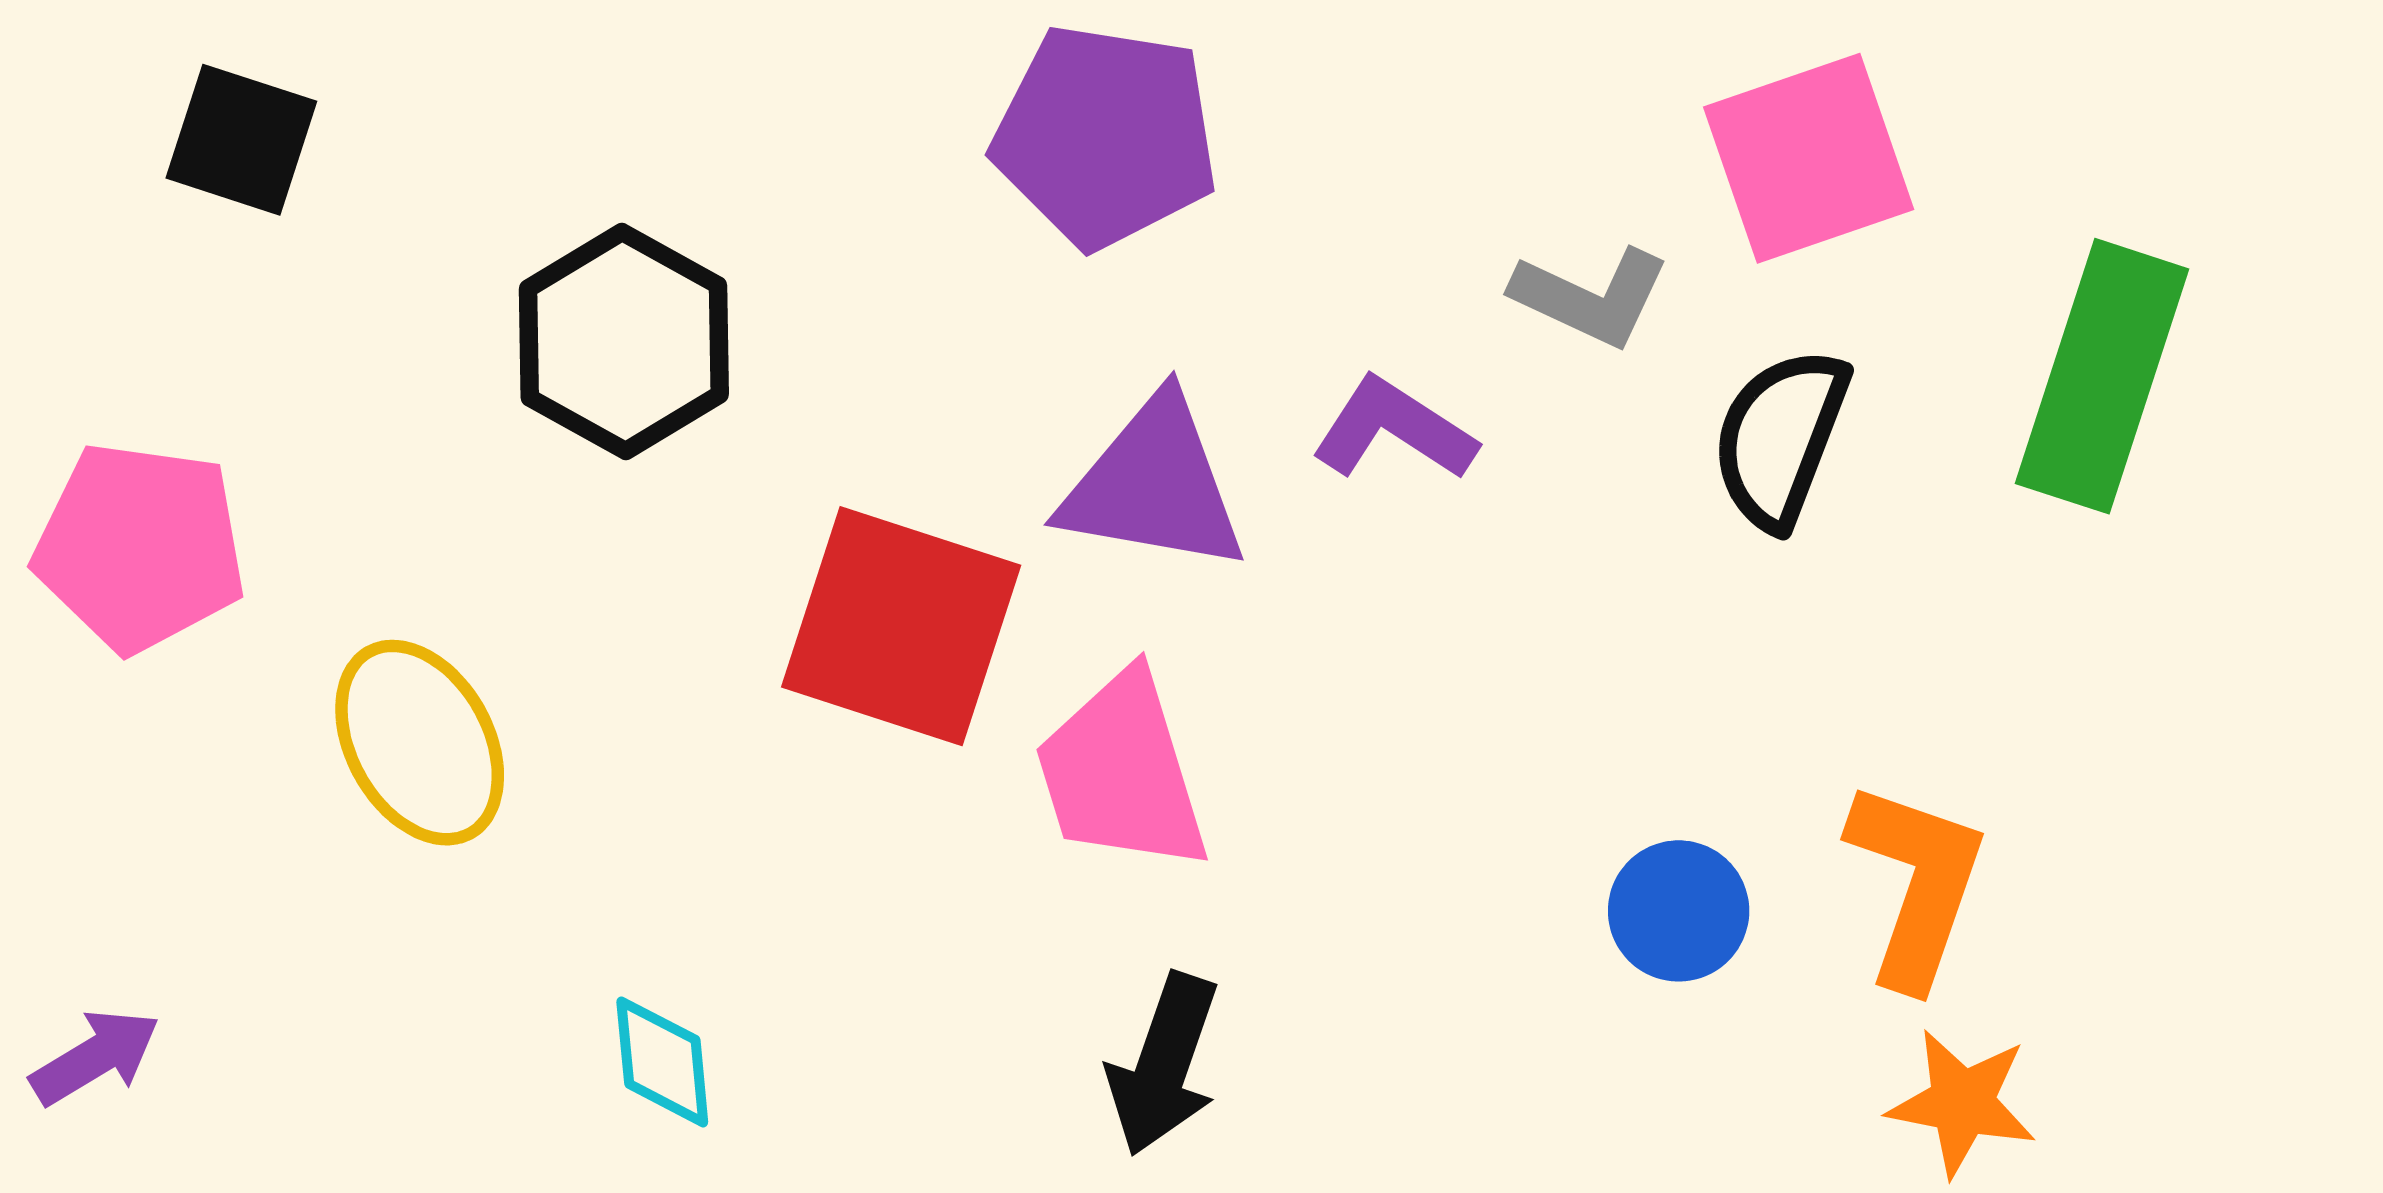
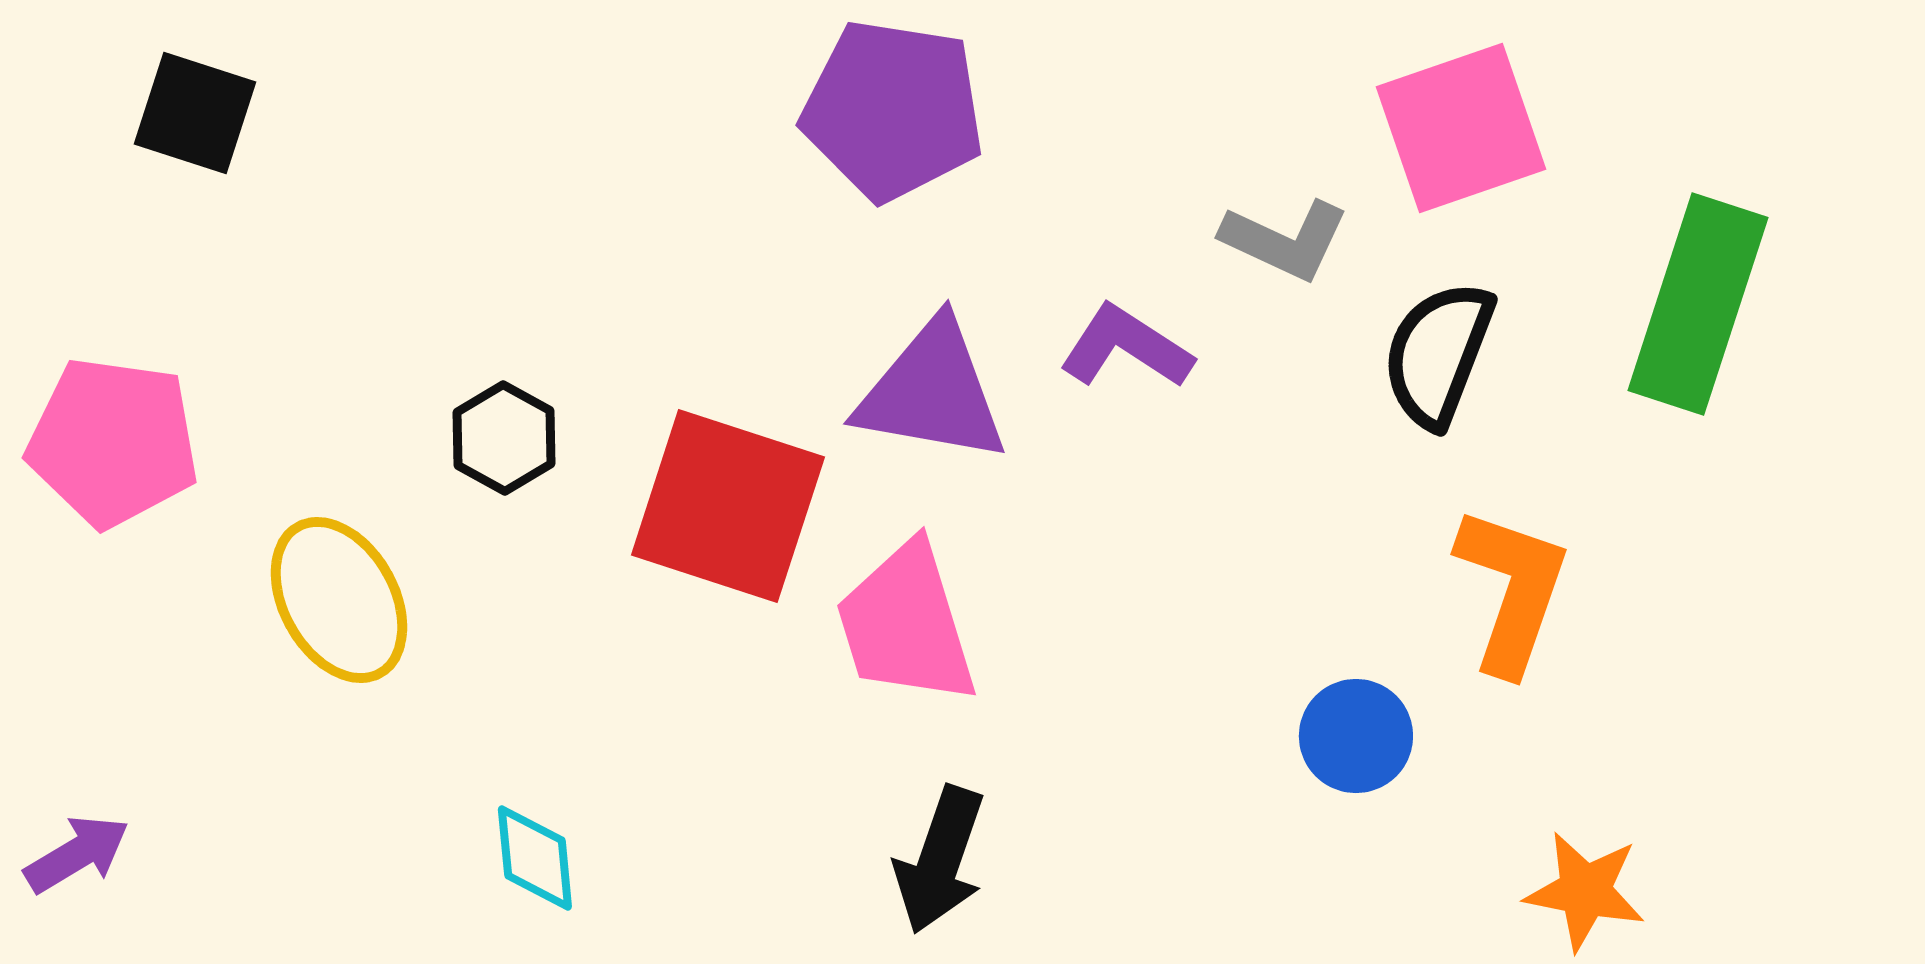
black hexagon: (624, 341) -> (504, 438), moved, size x0.6
orange L-shape: (1916, 884) -> (1512, 590), moved

